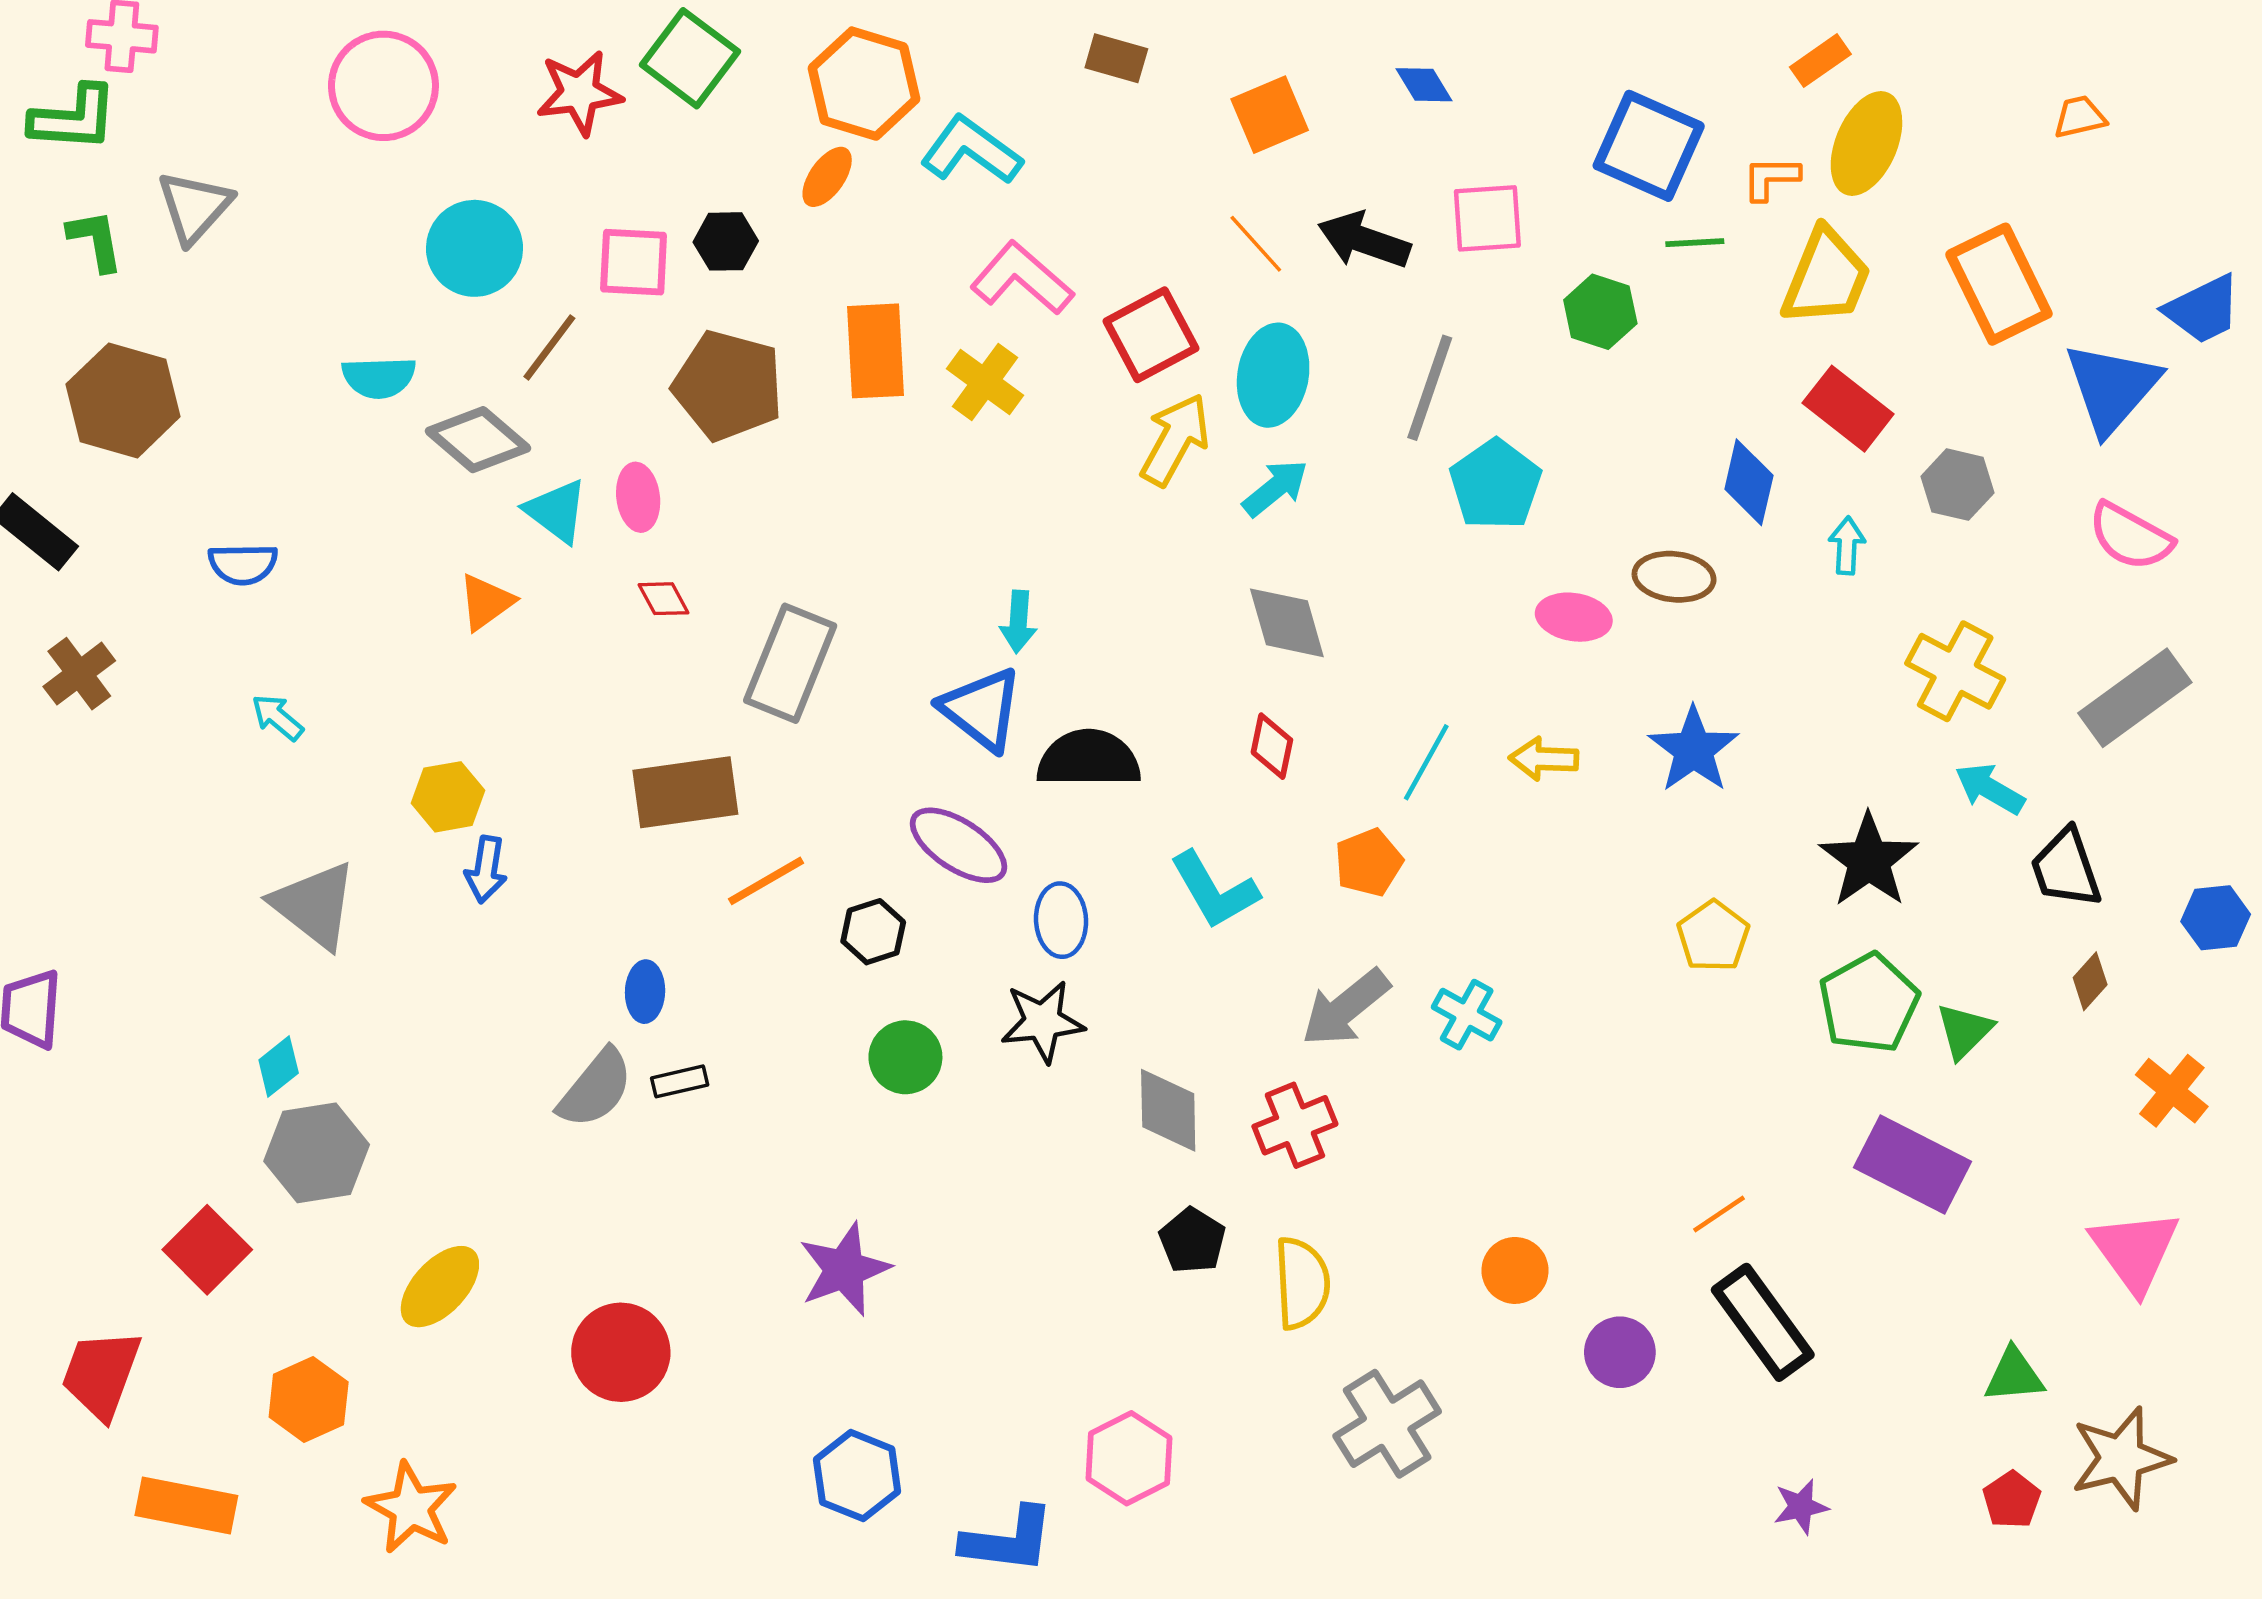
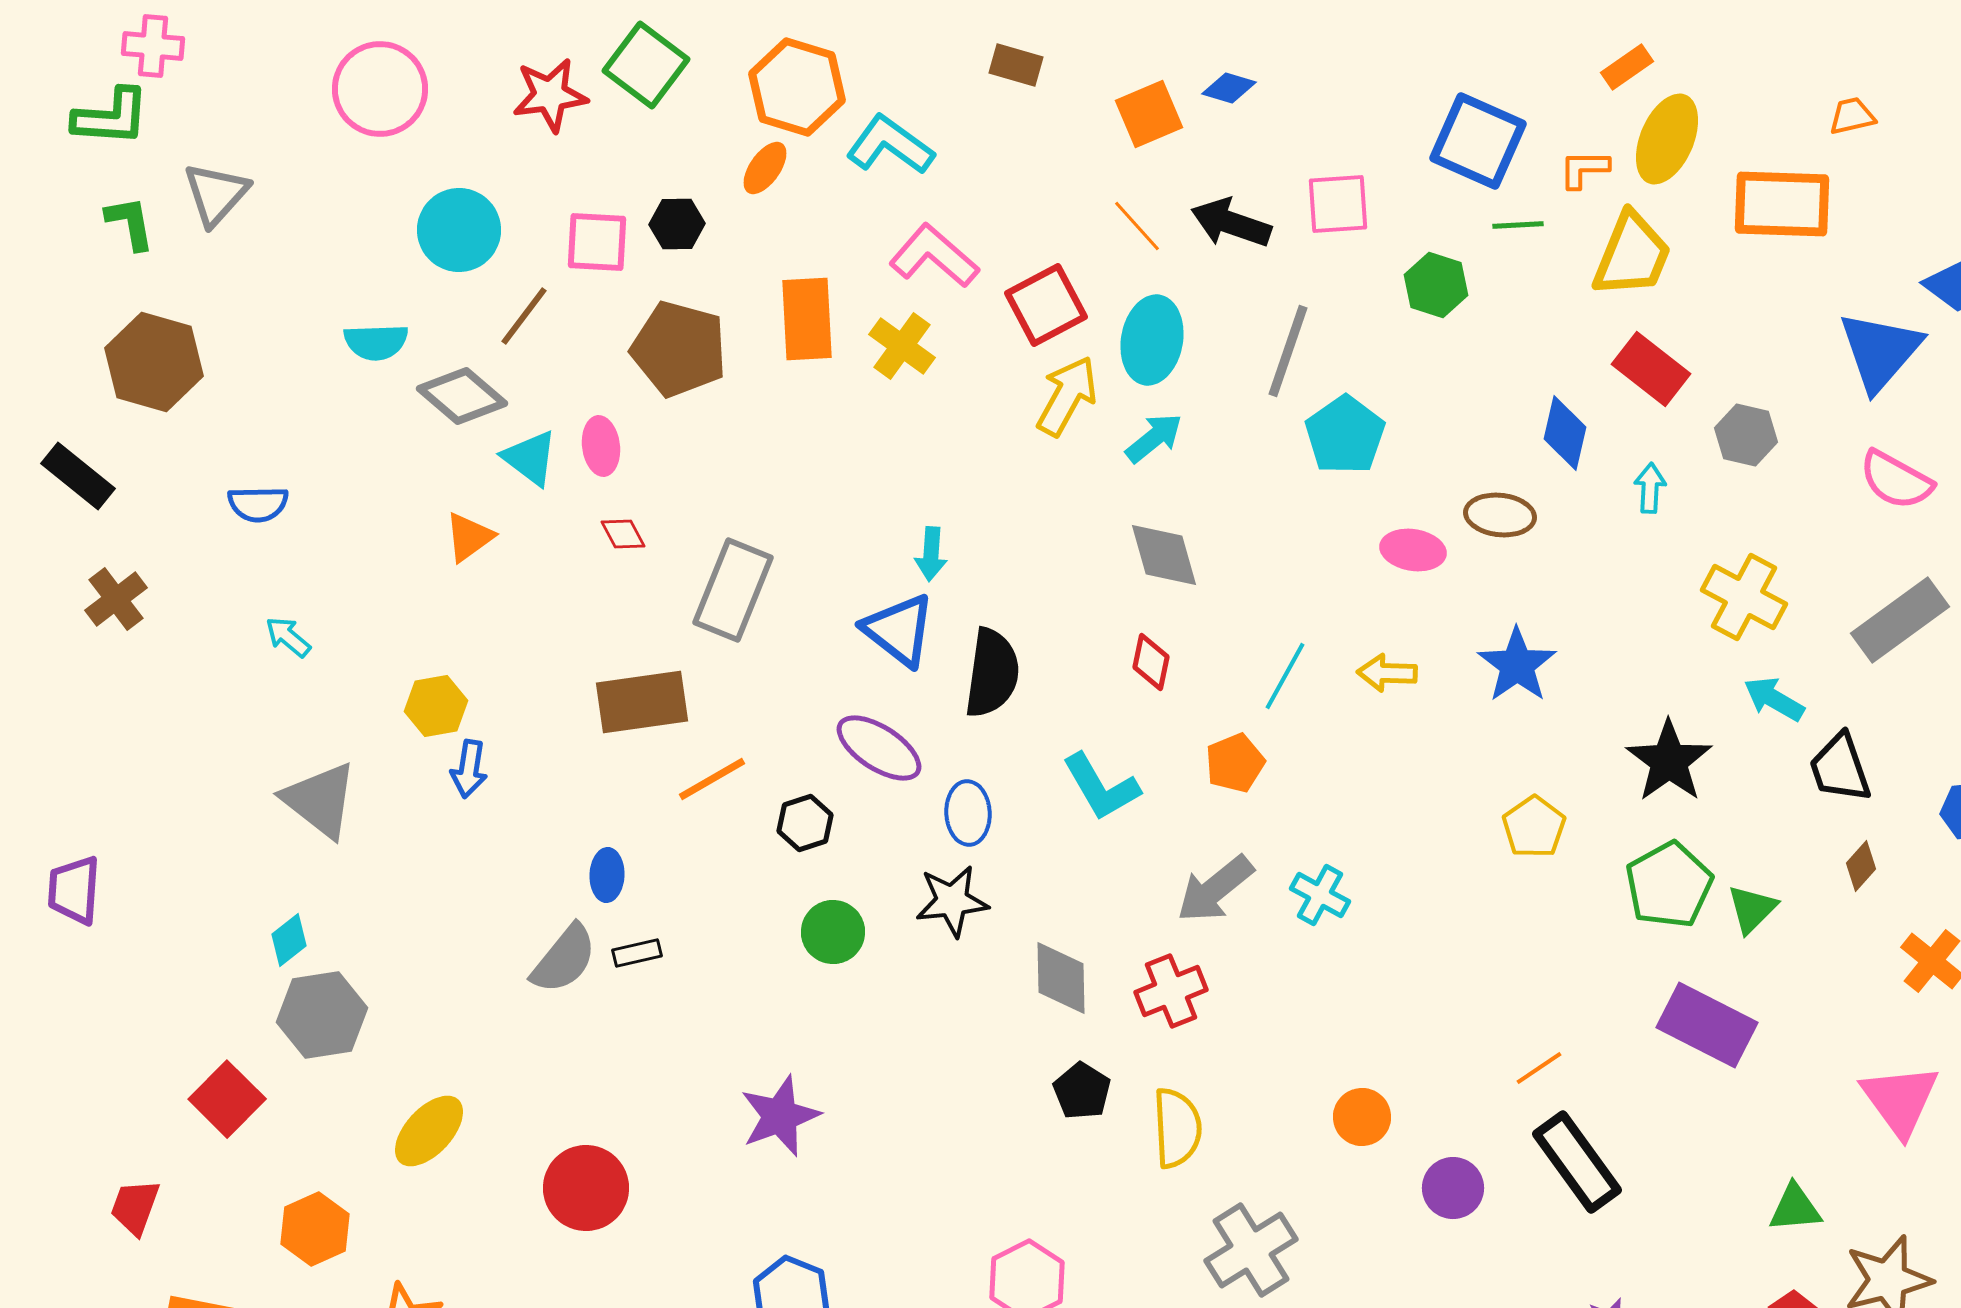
blue diamond: (1424, 85) -> (1229, 88), moved, turned -42
orange rectangle: (1999, 284) -> (1782, 204), moved, turned -62
black semicircle: (1089, 759) -> (992, 673), turned 98
red trapezoid: (101, 1374) -> (135, 1207), size x0.7

